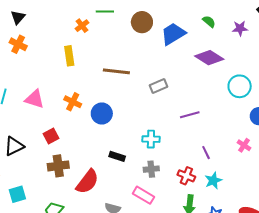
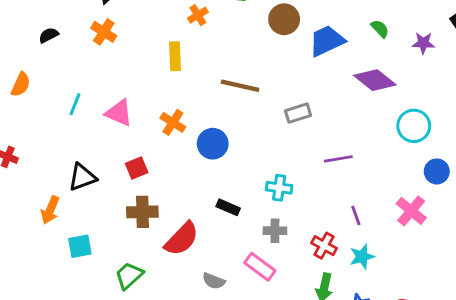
pink cross: (244, 145) -> (411, 211), size x1.5

